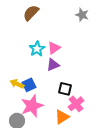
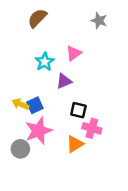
pink triangle: (54, 48) -> (74, 53), moved
pink cross: (76, 104) -> (92, 128), turned -35

